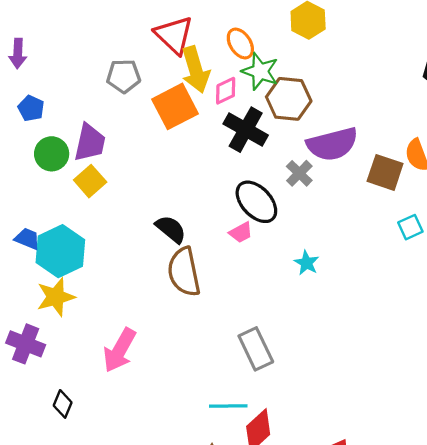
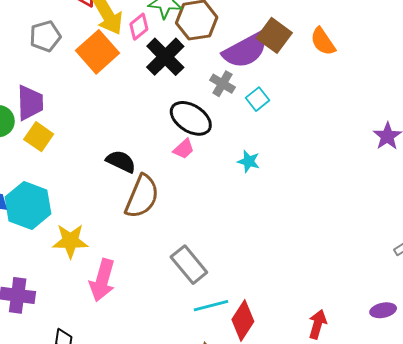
black cross: (246, 130) -> (165, 57), turned 30
brown square: (385, 172) -> (274, 35), moved, turned 32
cyan square: (410, 227) -> (258, 99), moved
brown semicircle: (184, 272) -> (142, 196), turned -132
yellow star: (56, 297) -> (70, 241), moved, turned 30
gray rectangle: (256, 349) -> (189, 265), moved

